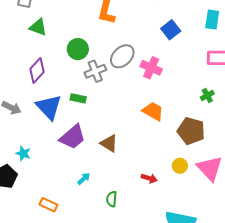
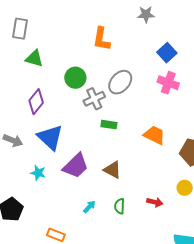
pink cross: (151, 68) -> (168, 83), moved
green rectangle: (78, 98) -> (109, 125), moved
cyan star: (23, 153) -> (38, 173), moved
green semicircle: (112, 199) -> (119, 206), moved

